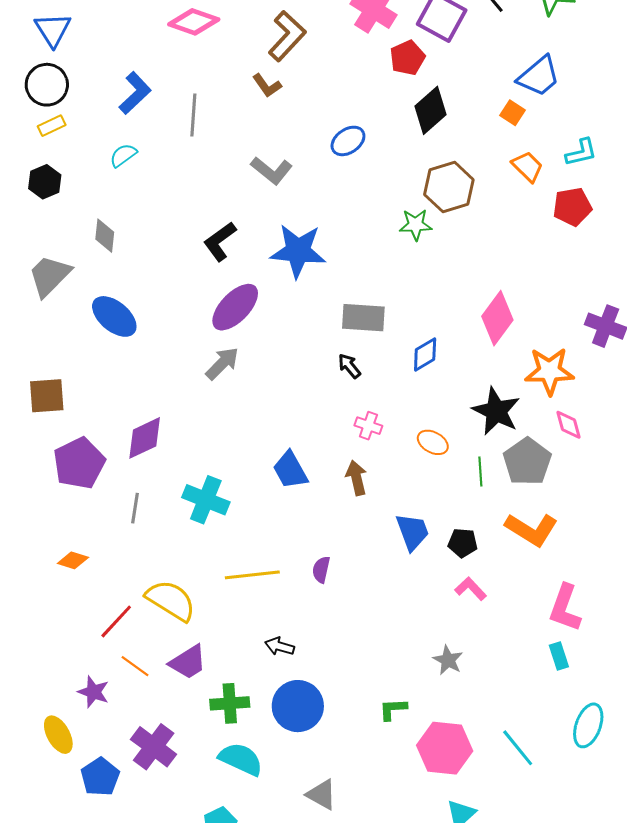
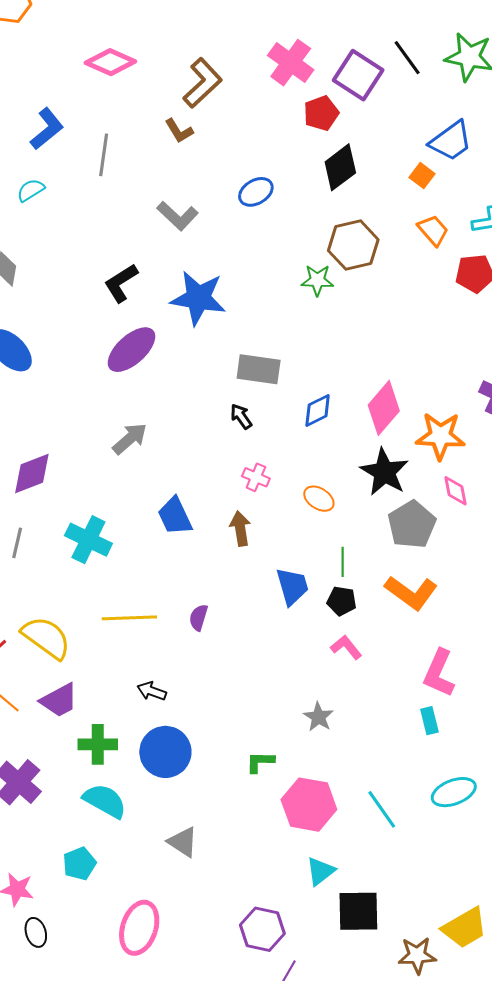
pink diamond: (497, 318) -> (384, 408), moved
gray arrow: (222, 363) -> (130, 439), moved
green line: (480, 471) -> (343, 562), moved
cyan ellipse: (588, 725) -> (454, 792), turned 45

